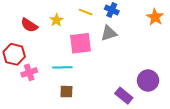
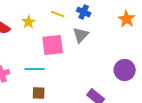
gray triangle: (109, 33) -> (81, 35), turned -30
purple circle: (148, 80) -> (125, 70), moved

